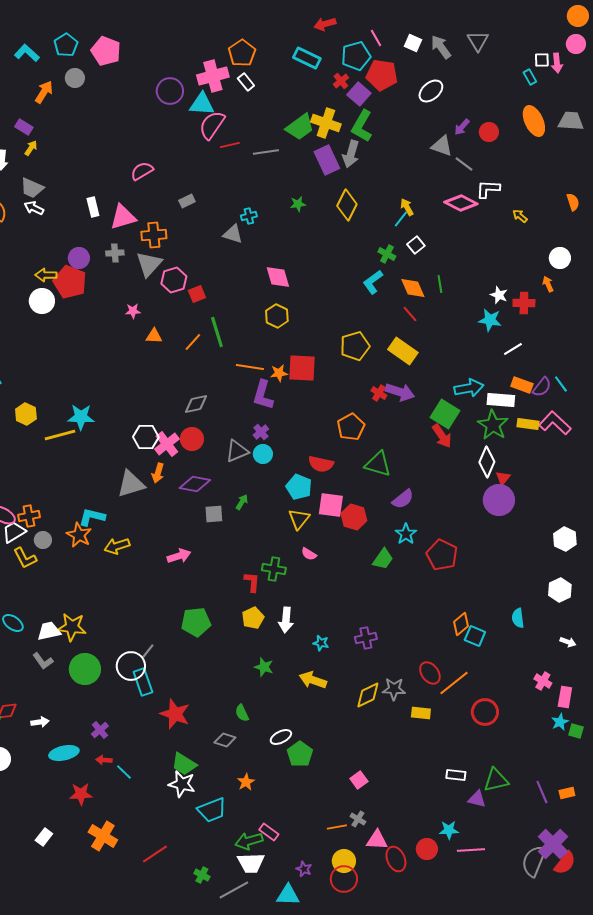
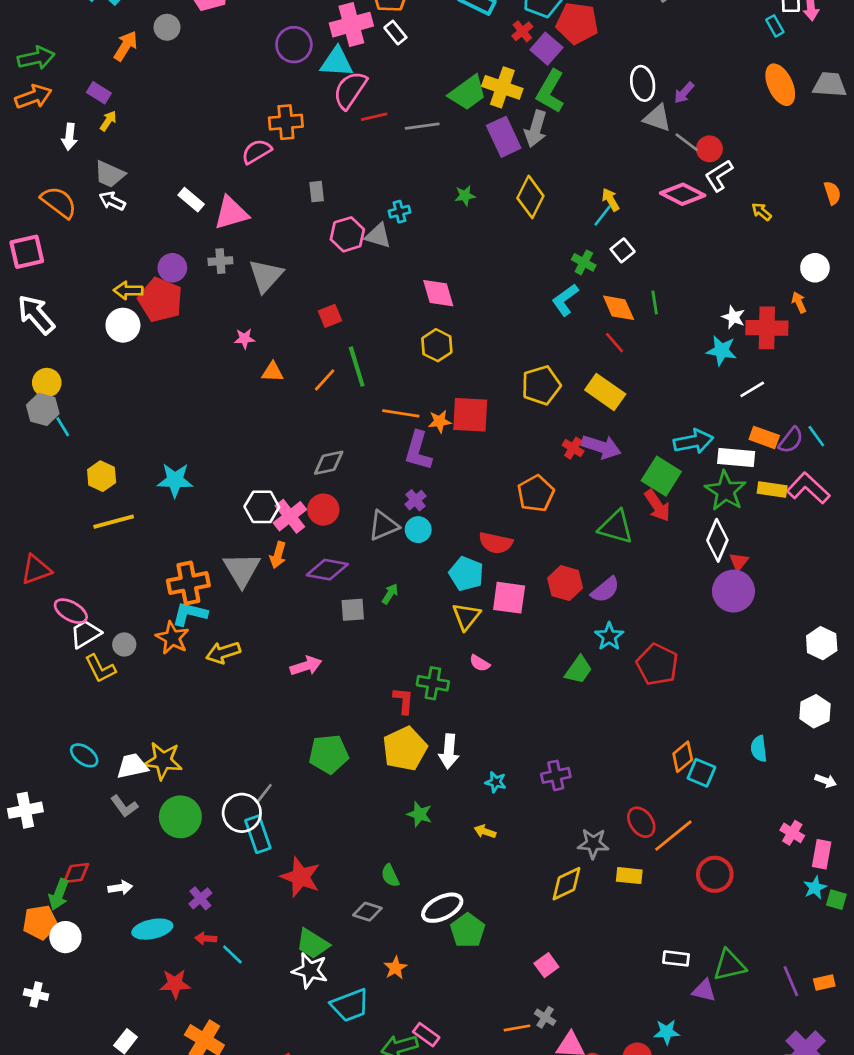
white ellipse: (431, 91) -> (643, 83), moved, turned -60
red circle: (489, 132) -> (709, 149), moved
white L-shape: (488, 189) -> (719, 176), turned -35
gray rectangle: (187, 201) -> (317, 192), turned -70
white rectangle: (93, 207) -> (191, 200), turned -36
orange cross: (154, 235) -> (286, 122), moved
pink hexagon: (174, 280) -> (347, 234), moved
red cross: (524, 303) -> (767, 328), size x1.4
yellow line: (60, 435) -> (114, 522), moved
green triangle: (378, 464) -> (616, 527), moved
gray triangle: (131, 484) -> (242, 570), turned -44
orange cross: (29, 516) -> (188, 583), moved, size x1.4
red hexagon: (354, 517) -> (565, 583), moved
yellow pentagon: (253, 618) -> (405, 749), size x1.5
yellow arrow: (313, 680) -> (485, 832), size x0.6
yellow diamond: (368, 695) -> (566, 884), moved
white ellipse: (281, 737) -> (442, 908), size x1.4

